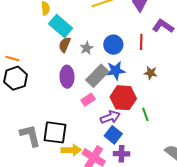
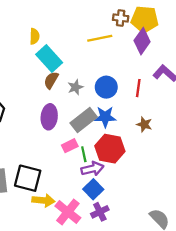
green line: (145, 114) -> (84, 154), moved
purple cross: (121, 154) -> (100, 212), turned -35

